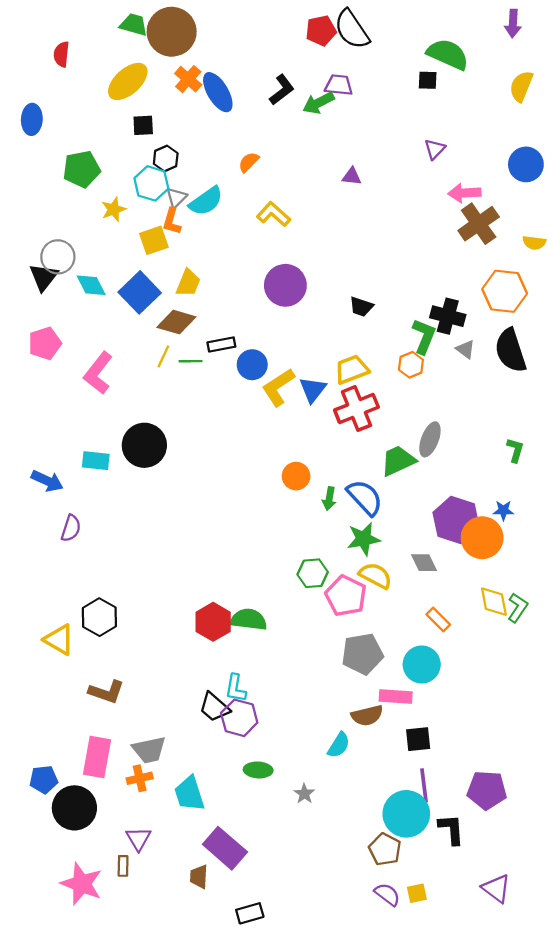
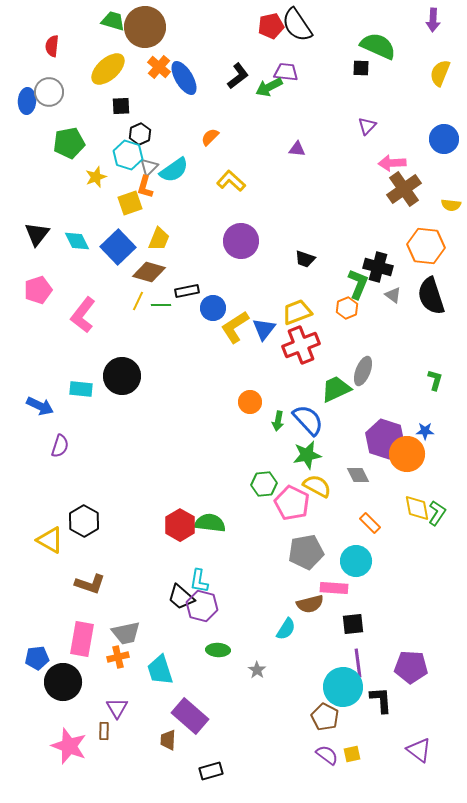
gray circle: (58, 257) -> (49, 92), moved

